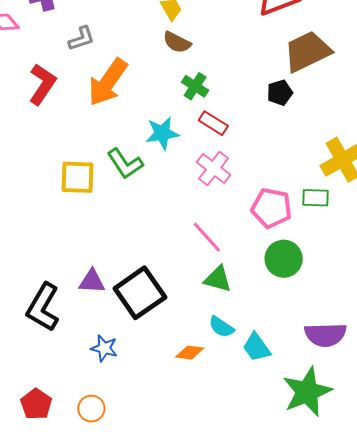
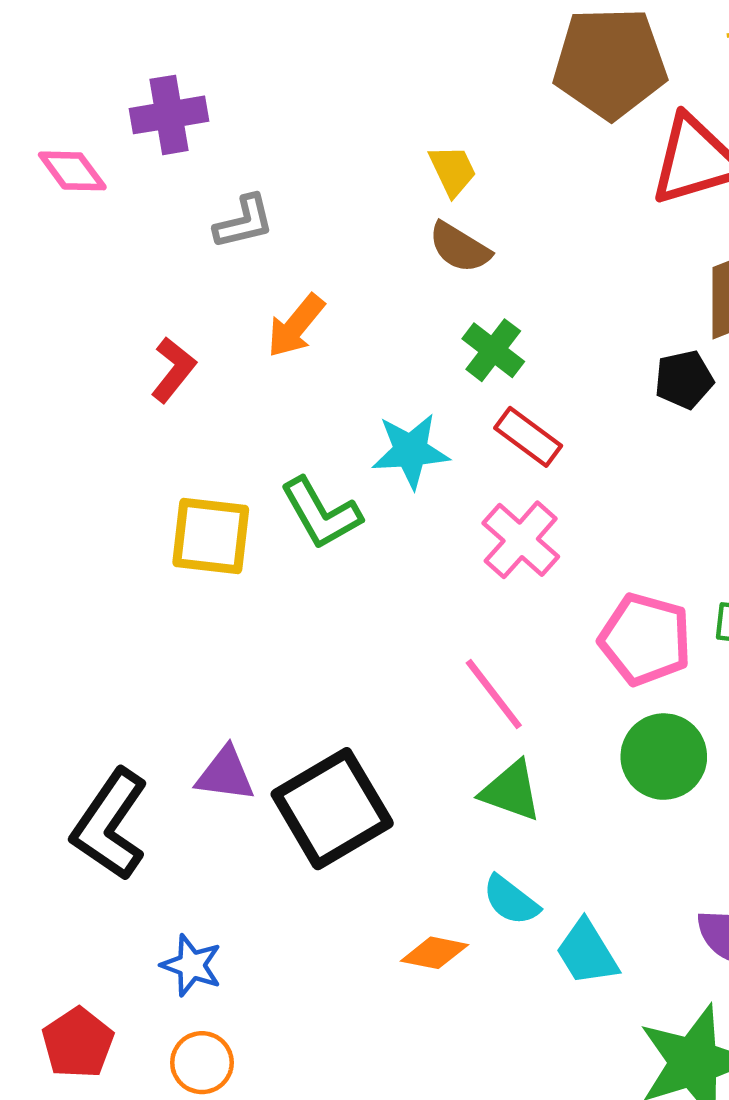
orange arrow: (108, 82) -> (296, 326), size x0.6
red L-shape: (42, 84) -> (173, 370), moved, size x0.7
blue star: (104, 348) -> (191, 965), moved

